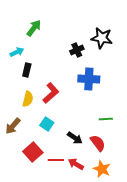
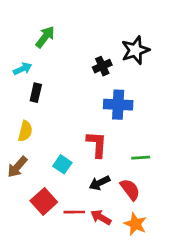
black star: (102, 38) -> (135, 50), turned -30
red L-shape: (51, 93) -> (97, 144), moved, turned -45
yellow semicircle: (28, 99) -> (25, 131), moved
black arrow: (75, 138) -> (100, 183), turned 119

